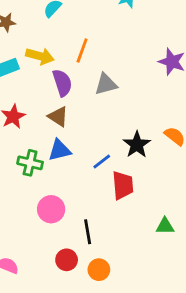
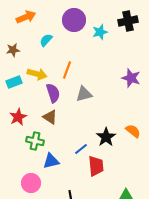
blue triangle: (60, 150) -> (51, 161), moved
green cross: (30, 163) -> (35, 141), moved
pink circle: (51, 209) -> (31, 183), moved

